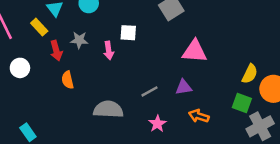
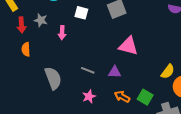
white square: (128, 33) -> (81, 13), moved
gray line: (150, 91) -> (88, 70), turned 40
green square: (242, 103) -> (145, 97), moved
gray semicircle: (108, 109) -> (53, 78), turned 55

